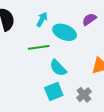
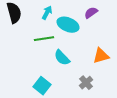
cyan square: (54, 91) -> (42, 86), moved, turned -30

